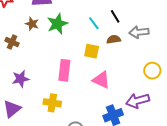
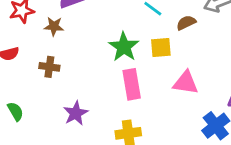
brown star: (32, 24) -> (54, 26), moved
green star: (57, 24) -> (124, 47), moved

